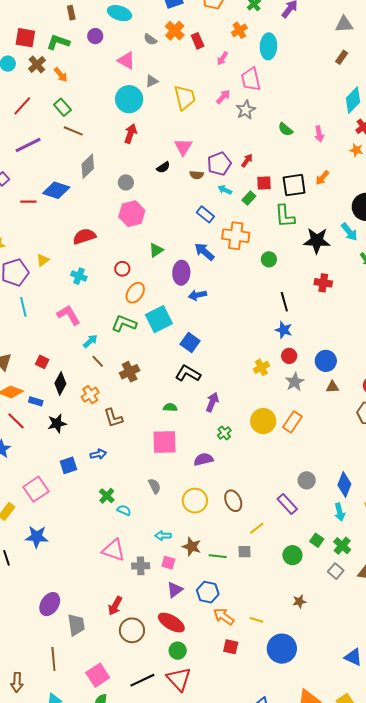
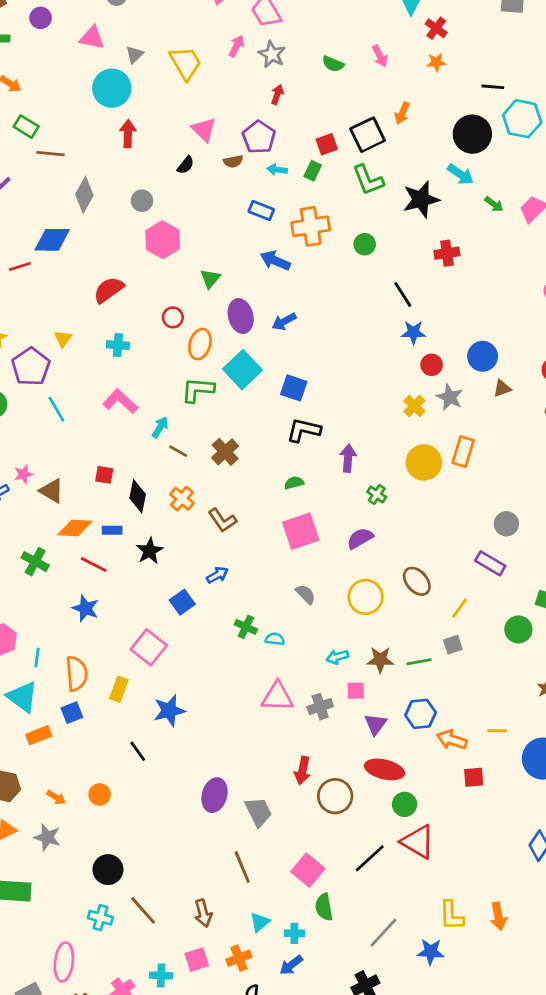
red arrow: (247, 160) -> (277, 94), moved
purple ellipse: (181, 273) -> (241, 316), moved
yellow cross: (261, 367) -> (414, 406), moved

